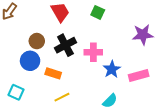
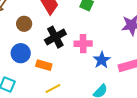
brown circle: (37, 41) -> (24, 24), moved

